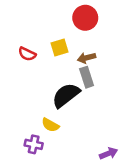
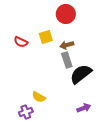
black semicircle: (66, 95) -> (81, 74), moved
purple cross: (34, 144) -> (26, 112), turned -32
purple arrow: (108, 153) -> (84, 108), moved

